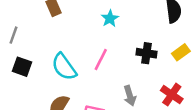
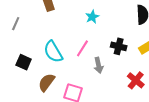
black square: (22, 67) -> (24, 62), moved
gray arrow: (130, 96) -> (99, 65), moved

